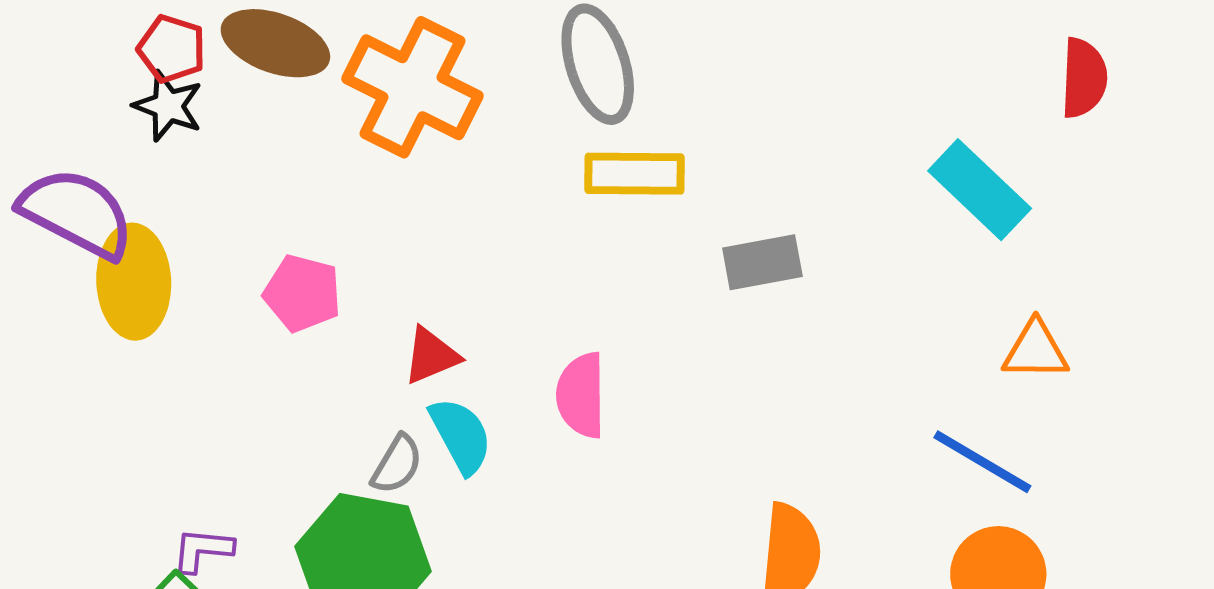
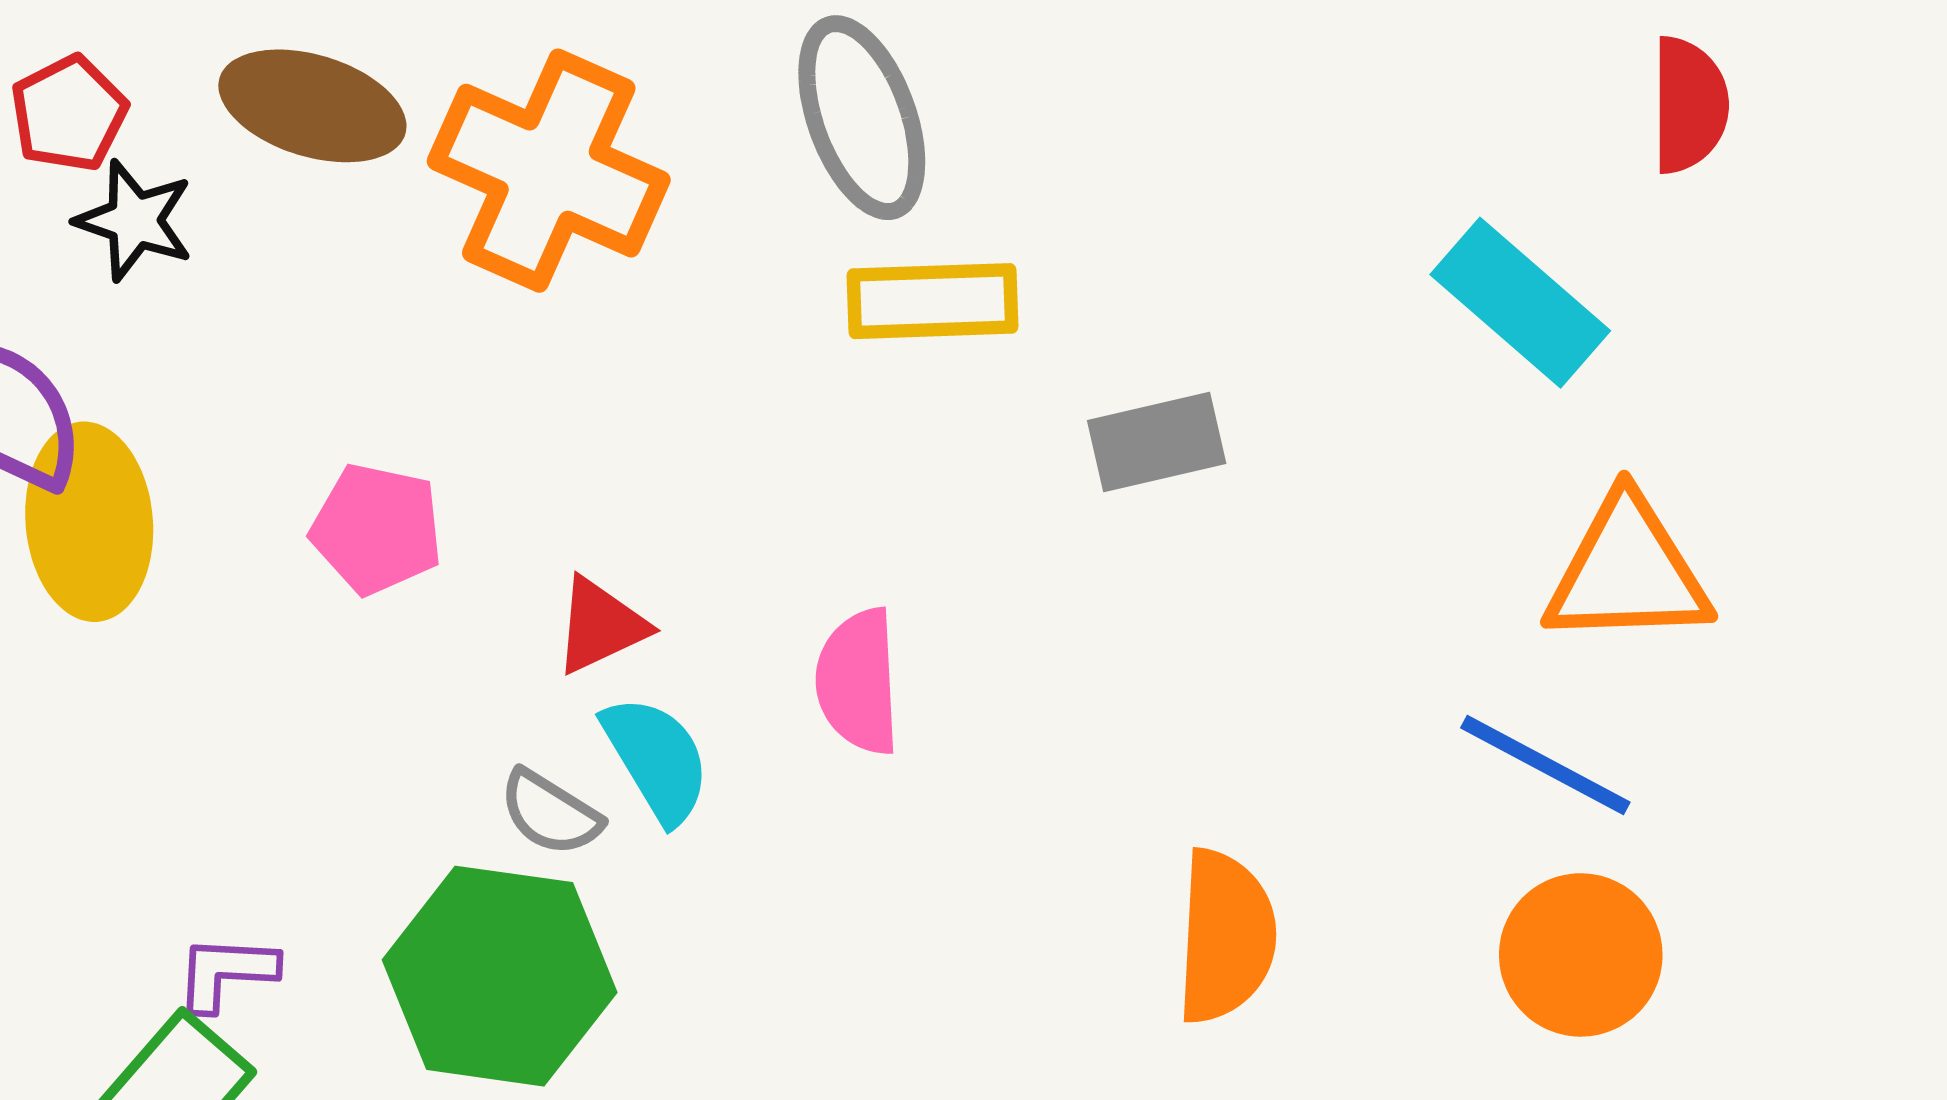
red pentagon: (172, 49) -> (69, 114), moved, turned 30
orange triangle: (1036, 350) -> (1627, 572), size x1.5
gray semicircle: (397, 464) -> (550, 813), turned 94

